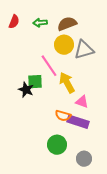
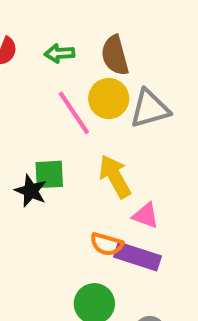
brown semicircle: (67, 24) -> (115, 55), turned -84
pink line: (49, 66) -> (74, 113), moved

